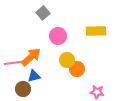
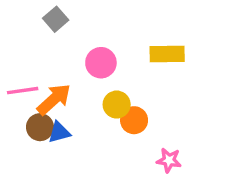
gray square: (43, 13) -> (56, 19), moved
pink line: (13, 63) -> (23, 91), moved
brown circle: (23, 89) -> (40, 127), moved

